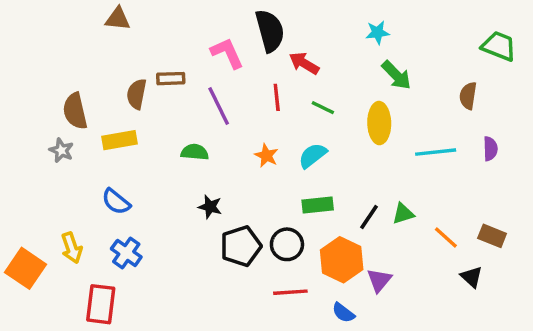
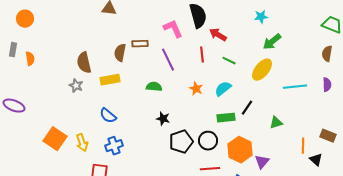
green arrow: (396, 75) -> (272, 42), turned 96
brown semicircle: (468, 96) -> (327, 54), moved
yellow ellipse: (379, 123) -> (262, 70), turned 40
black line: (369, 217) -> (247, 108), moved
orange line: (446, 238) -> (303, 146), moved, turned 49
blue cross: (126, 253) -> (114, 146), turned 36
orange square: (25, 268) -> (55, 139), moved

